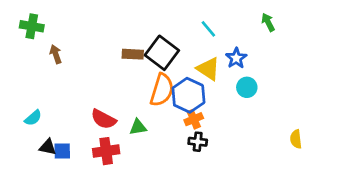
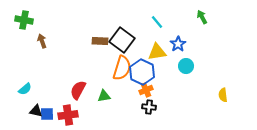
yellow triangle: (208, 69) -> (157, 52), turned -42
red semicircle: (103, 119) -> (78, 90), turned 90
yellow semicircle: (296, 139) -> (223, 95), moved
red cross: (106, 151) -> (68, 115), moved

